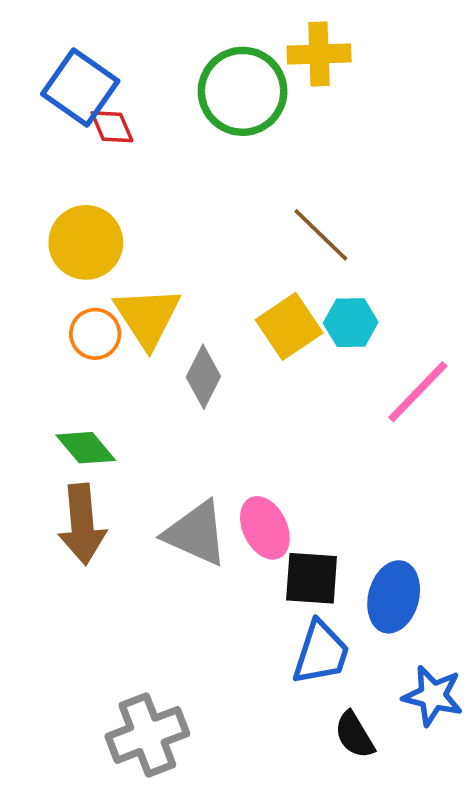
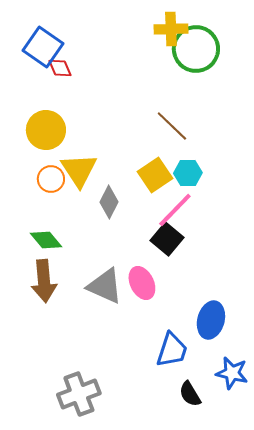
green circle: (243, 91) -> (196, 49), moved
pink line: (418, 392) -> (175, 210), moved
black square: (312, 578) -> (167, 239), moved, turned 36

